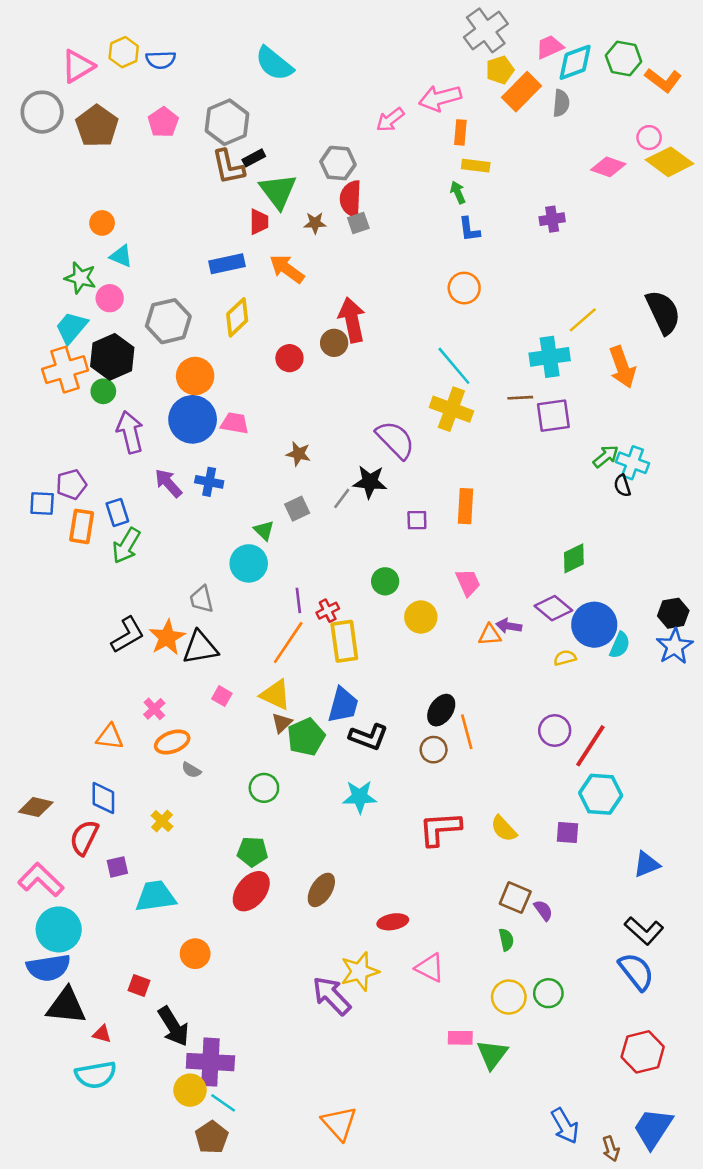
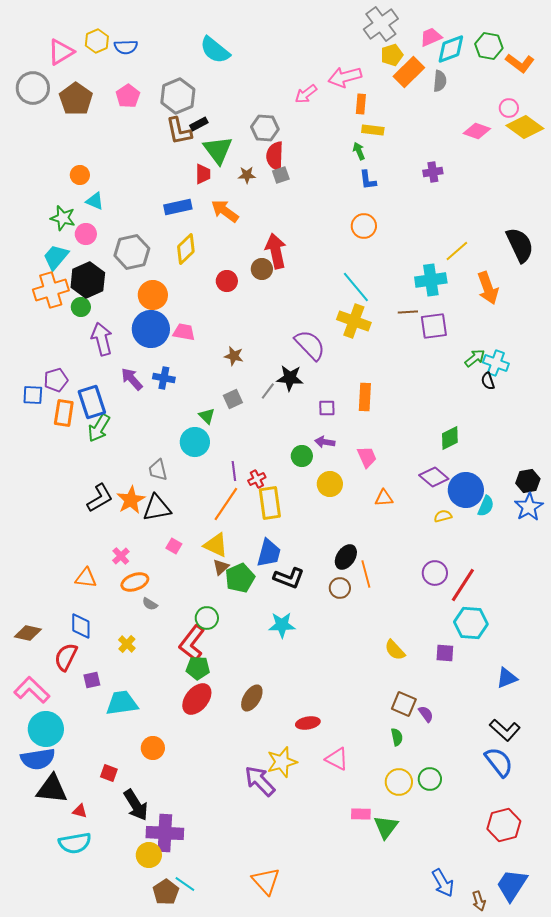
blue rectangle: (117, 512) -> (92, 402), size x1.5
purple arrow: (509, 626) -> (325, 442), moved
red L-shape: (440, 829) -> (192, 643), moved, turned -48
cyan line: (223, 1103) -> (185, 884), moved

